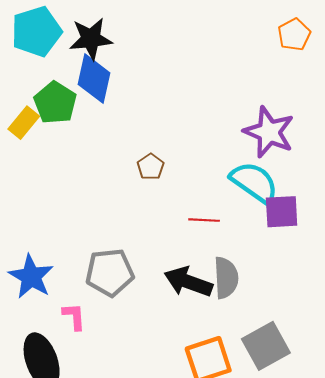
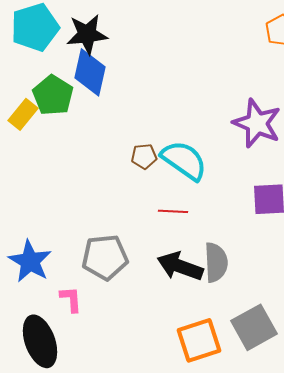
brown pentagon: (151, 167) -> (144, 156), turned 30
cyan semicircle: (254, 182) -> (184, 160), moved
red line: (204, 220) -> (173, 211), moved

